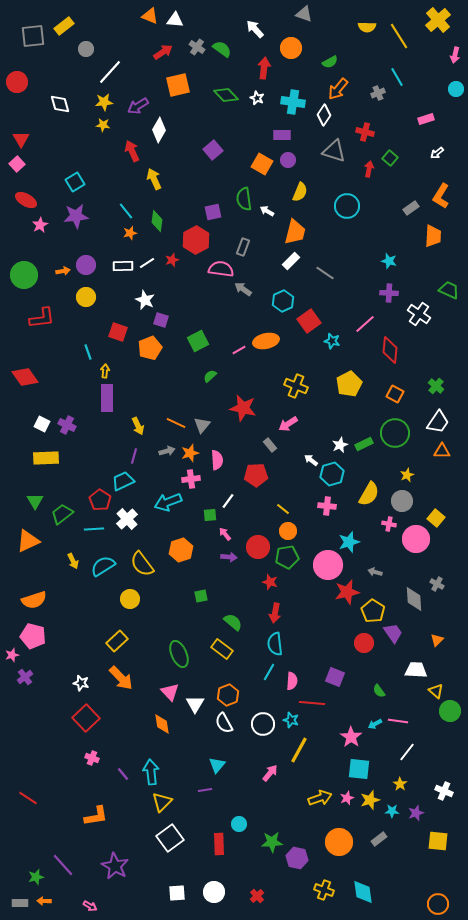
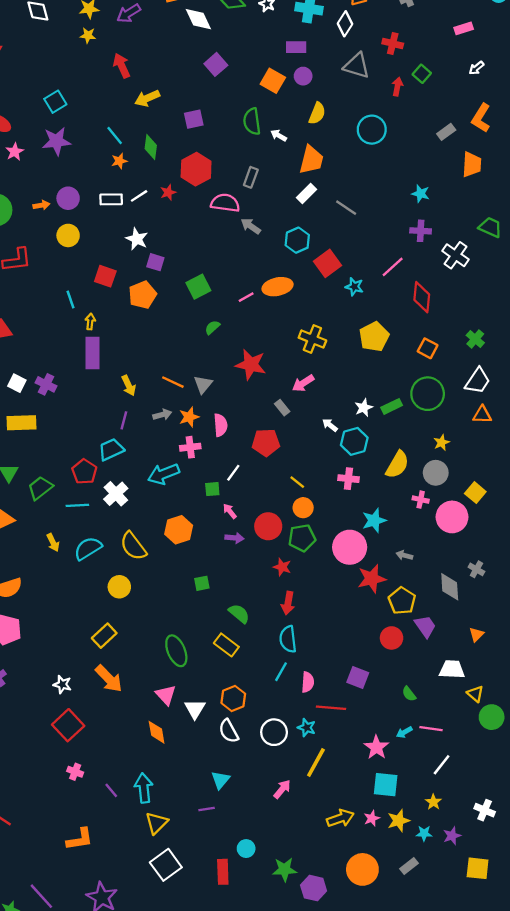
white diamond: (159, 130) -> (198, 19), moved, turned -55
yellow arrow: (154, 179) -> (147, 98), turned -90
purple square: (213, 212) -> (194, 119), moved

